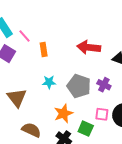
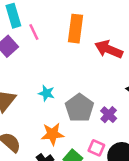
red arrow: (89, 47) -> (109, 49), moved
orange rectangle: (44, 50) -> (76, 29), moved, size x1.6

